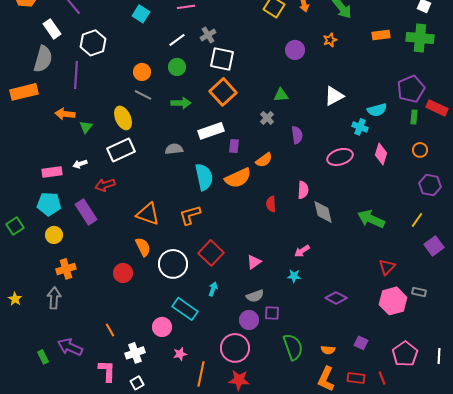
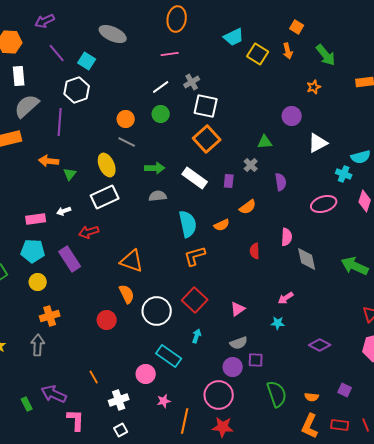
cyan square: (141, 14) -> (87, 61), moved
white rectangle: (52, 29) -> (19, 76), moved, turned 30
purple circle: (295, 50) -> (292, 116), moved
gray semicircle: (43, 59) -> (27, 106), turned -148
green arrow: (181, 103) -> (155, 168), moved
white rectangle: (211, 131) -> (195, 178), turned 55
purple rectangle: (234, 146) -> (229, 181), moved
orange semicircle: (238, 178) -> (222, 225), size x0.6
orange L-shape: (190, 215) -> (195, 256), moved
pink L-shape: (107, 371) -> (76, 420), moved

